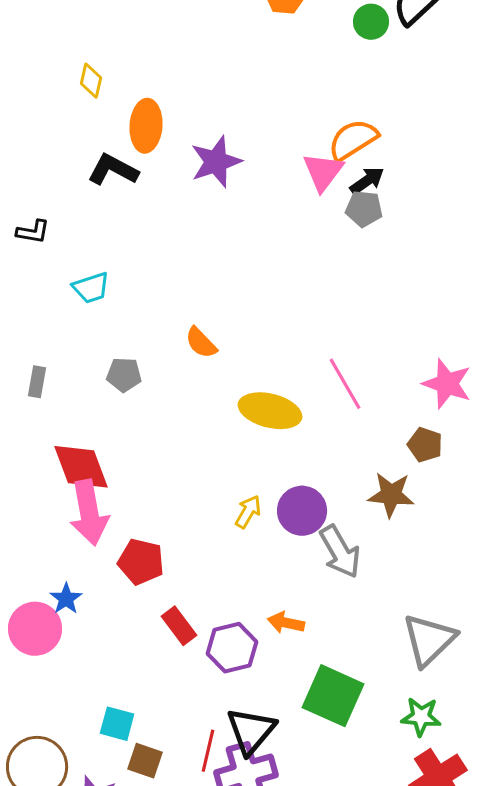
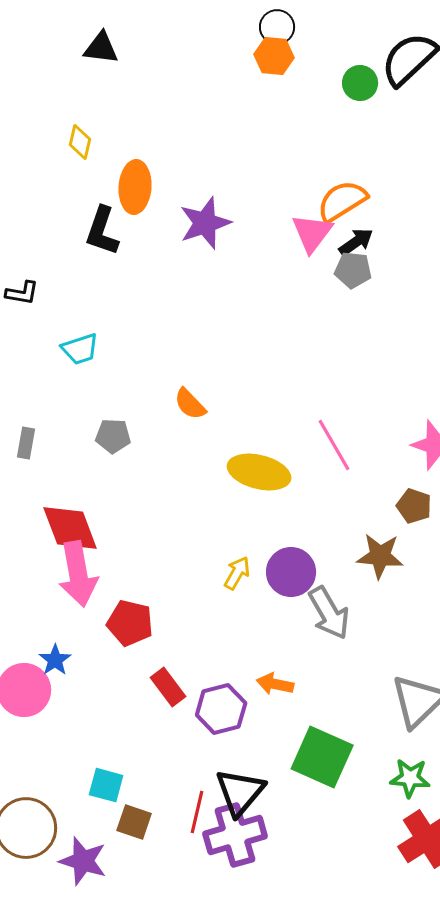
black L-shape: (113, 170) -> (102, 231), turned -99

